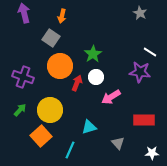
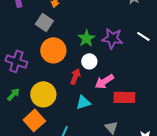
purple star: (140, 72) -> (112, 38), moved
red arrow: (77, 83) -> (75, 76), moved
red rectangle: (144, 120) -> (124, 97), moved
cyan triangle: (89, 127) -> (83, 102), moved

